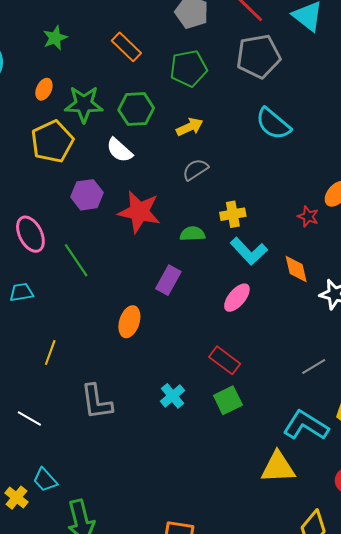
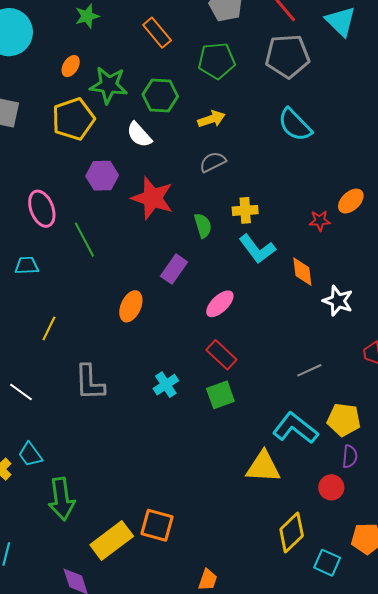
red star: (308, 216) -> (320, 221), turned -30
green semicircle: (192, 234) -> (203, 226), turned 70
pink ellipse: (237, 298) -> (220, 304), moved

